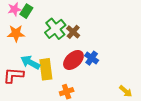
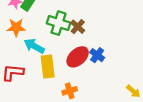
green cross: (55, 29) -> (59, 23), turned -35
cyan arrow: (30, 62) -> (34, 46), moved

